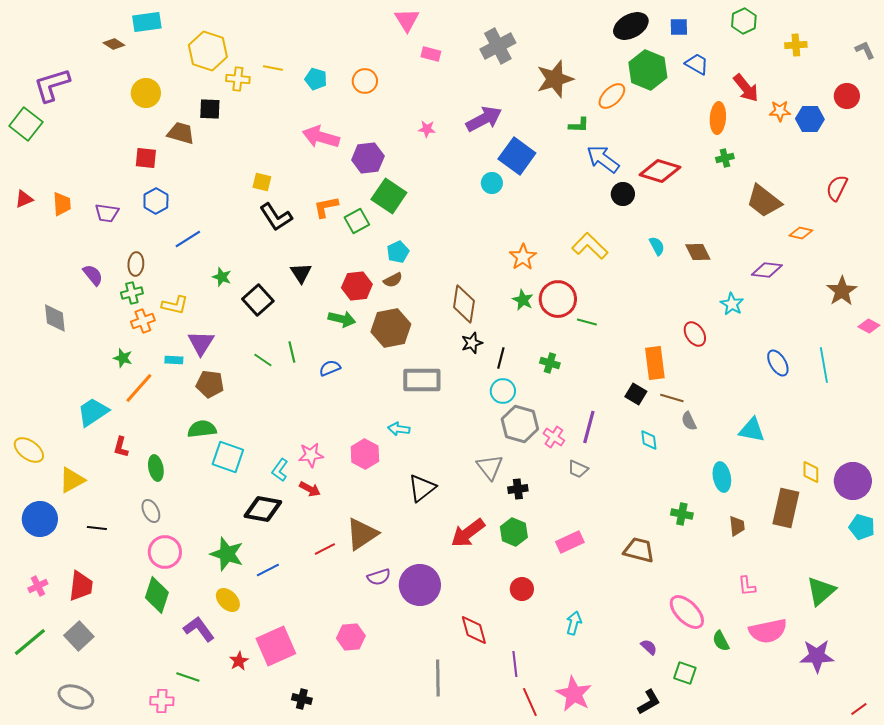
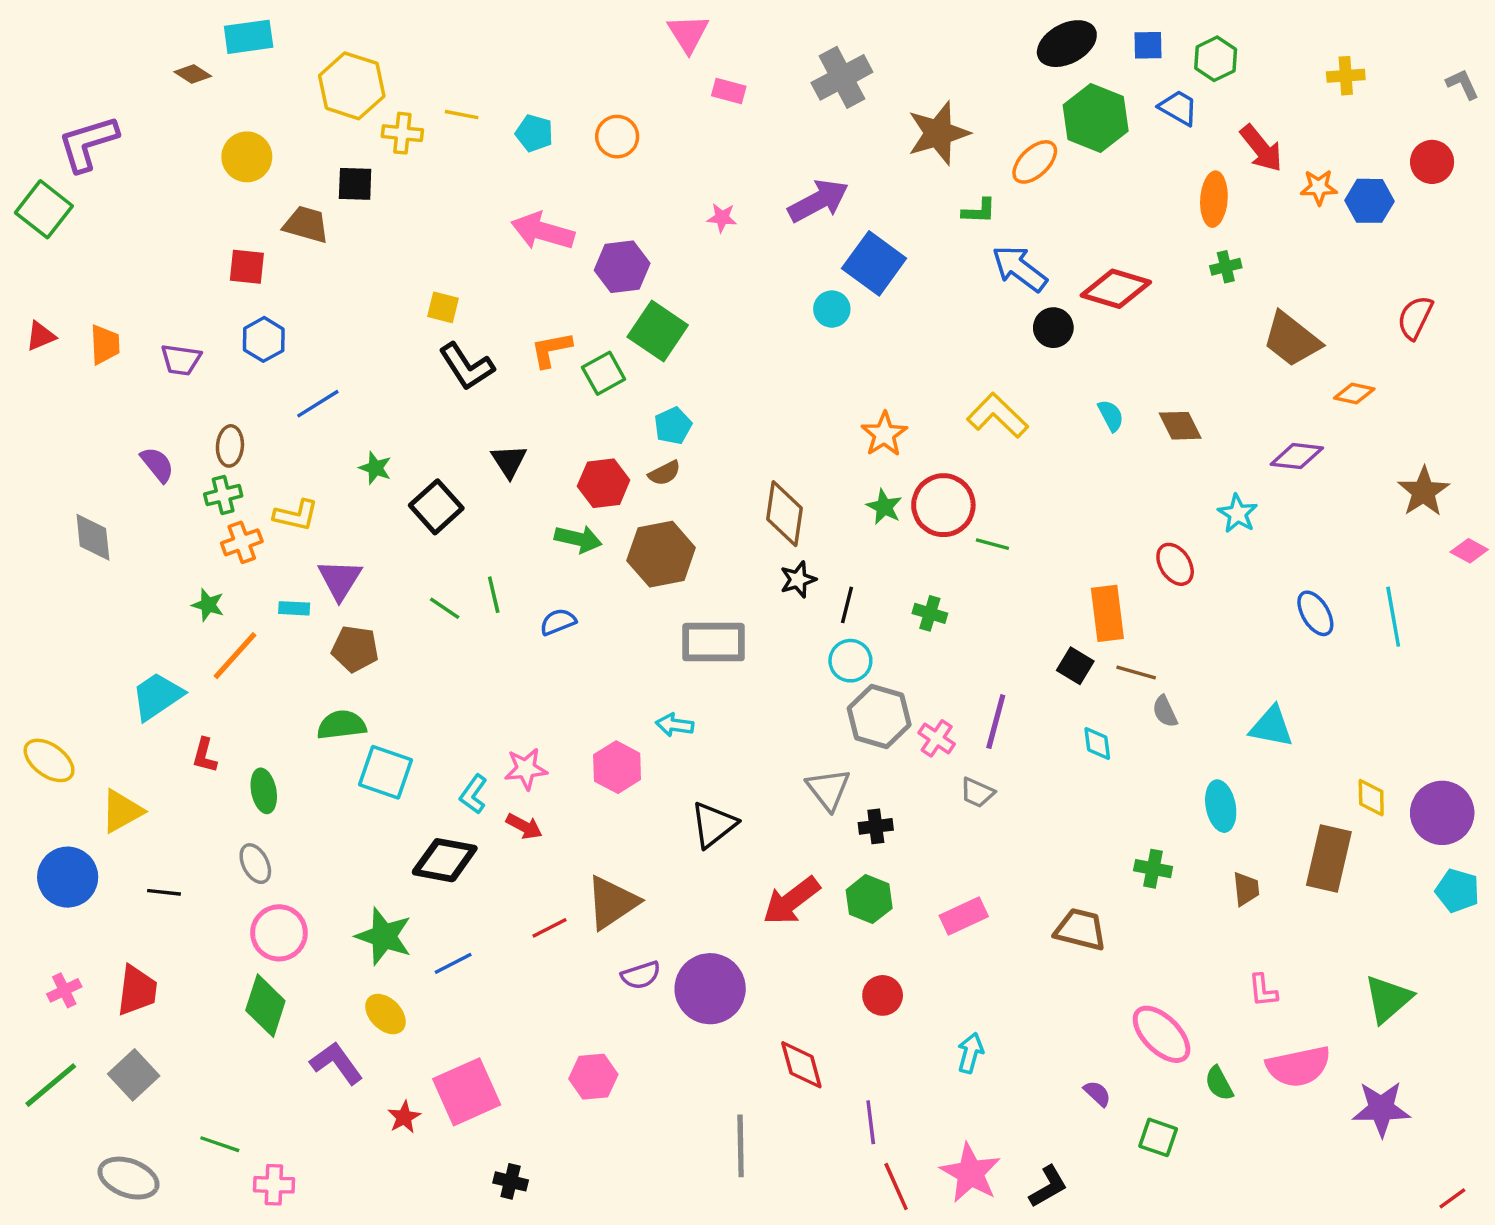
green hexagon: (744, 21) -> (1216, 59), moved
green line: (188, 677) -> (220, 1144), moved
black L-shape: (649, 702) -> (1048, 1186), moved

